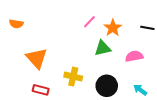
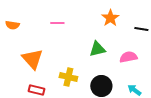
pink line: (89, 22) -> (57, 23), moved, turned 48
orange star: (113, 28) -> (110, 18), moved

